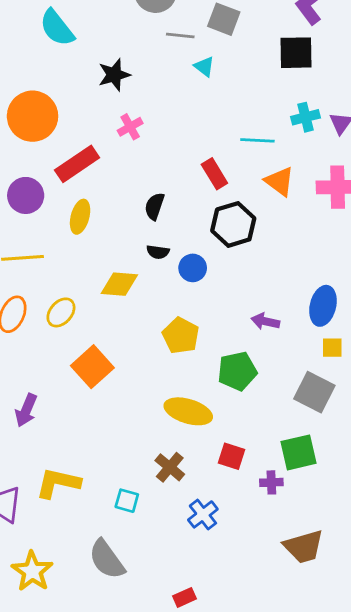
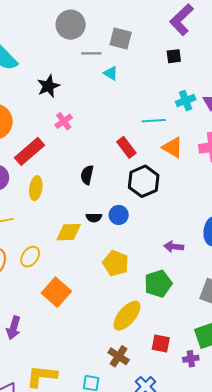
black square: (296, 53) -> (174, 56), size x0.6
black semicircle: (158, 252) -> (94, 218), moved
yellow ellipse: (188, 411) -> (127, 316), turned -60

